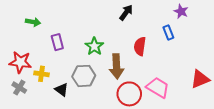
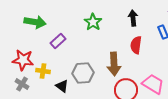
black arrow: (126, 12) -> (133, 18), moved, turned -42
green arrow: (33, 22) -> (35, 22), size x1.5
purple rectangle: (57, 42) -> (58, 41), turned 63
green star: (94, 46) -> (93, 22), moved

